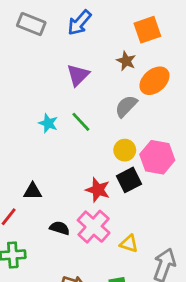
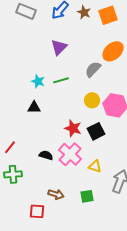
brown star: (126, 61) -> (84, 12), moved
green line: (81, 122) -> (61, 80), turned -63
black square: (129, 180) -> (96, 131), moved
black triangle: (33, 191) -> (34, 107), moved

